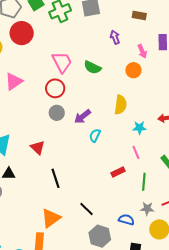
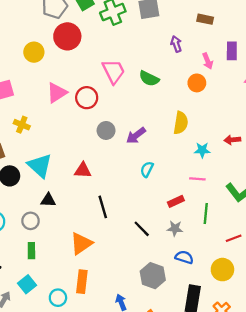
red circle: (55, 88) -> (87, 98), moved
cyan semicircle: (95, 135) -> (147, 169), moved
red triangle: (38, 147) -> (83, 170), turned -42
pink line: (136, 152) -> (197, 179), turned -64
black line: (86, 209) -> (142, 229), moved
gray star: (147, 209) -> (175, 228), moved
orange triangle: (51, 218) -> (81, 244), moved

